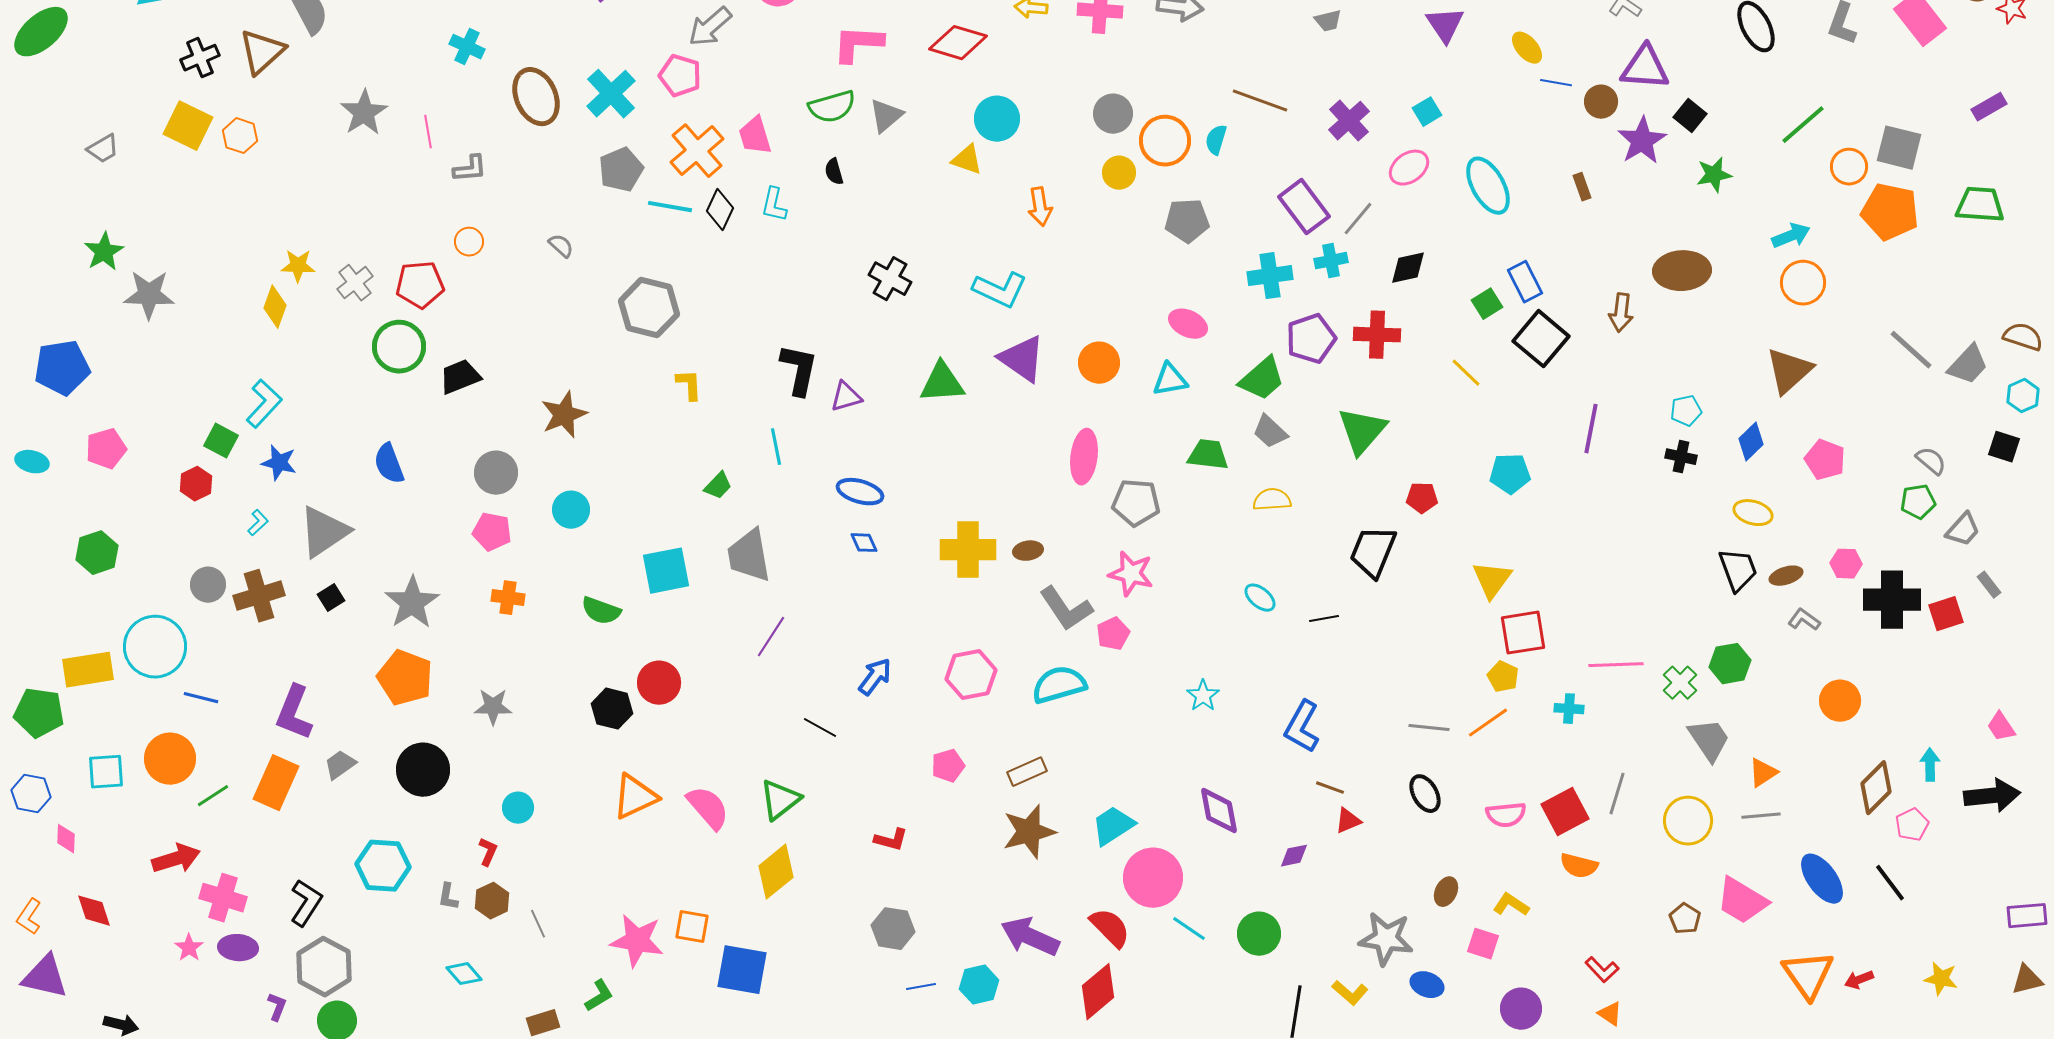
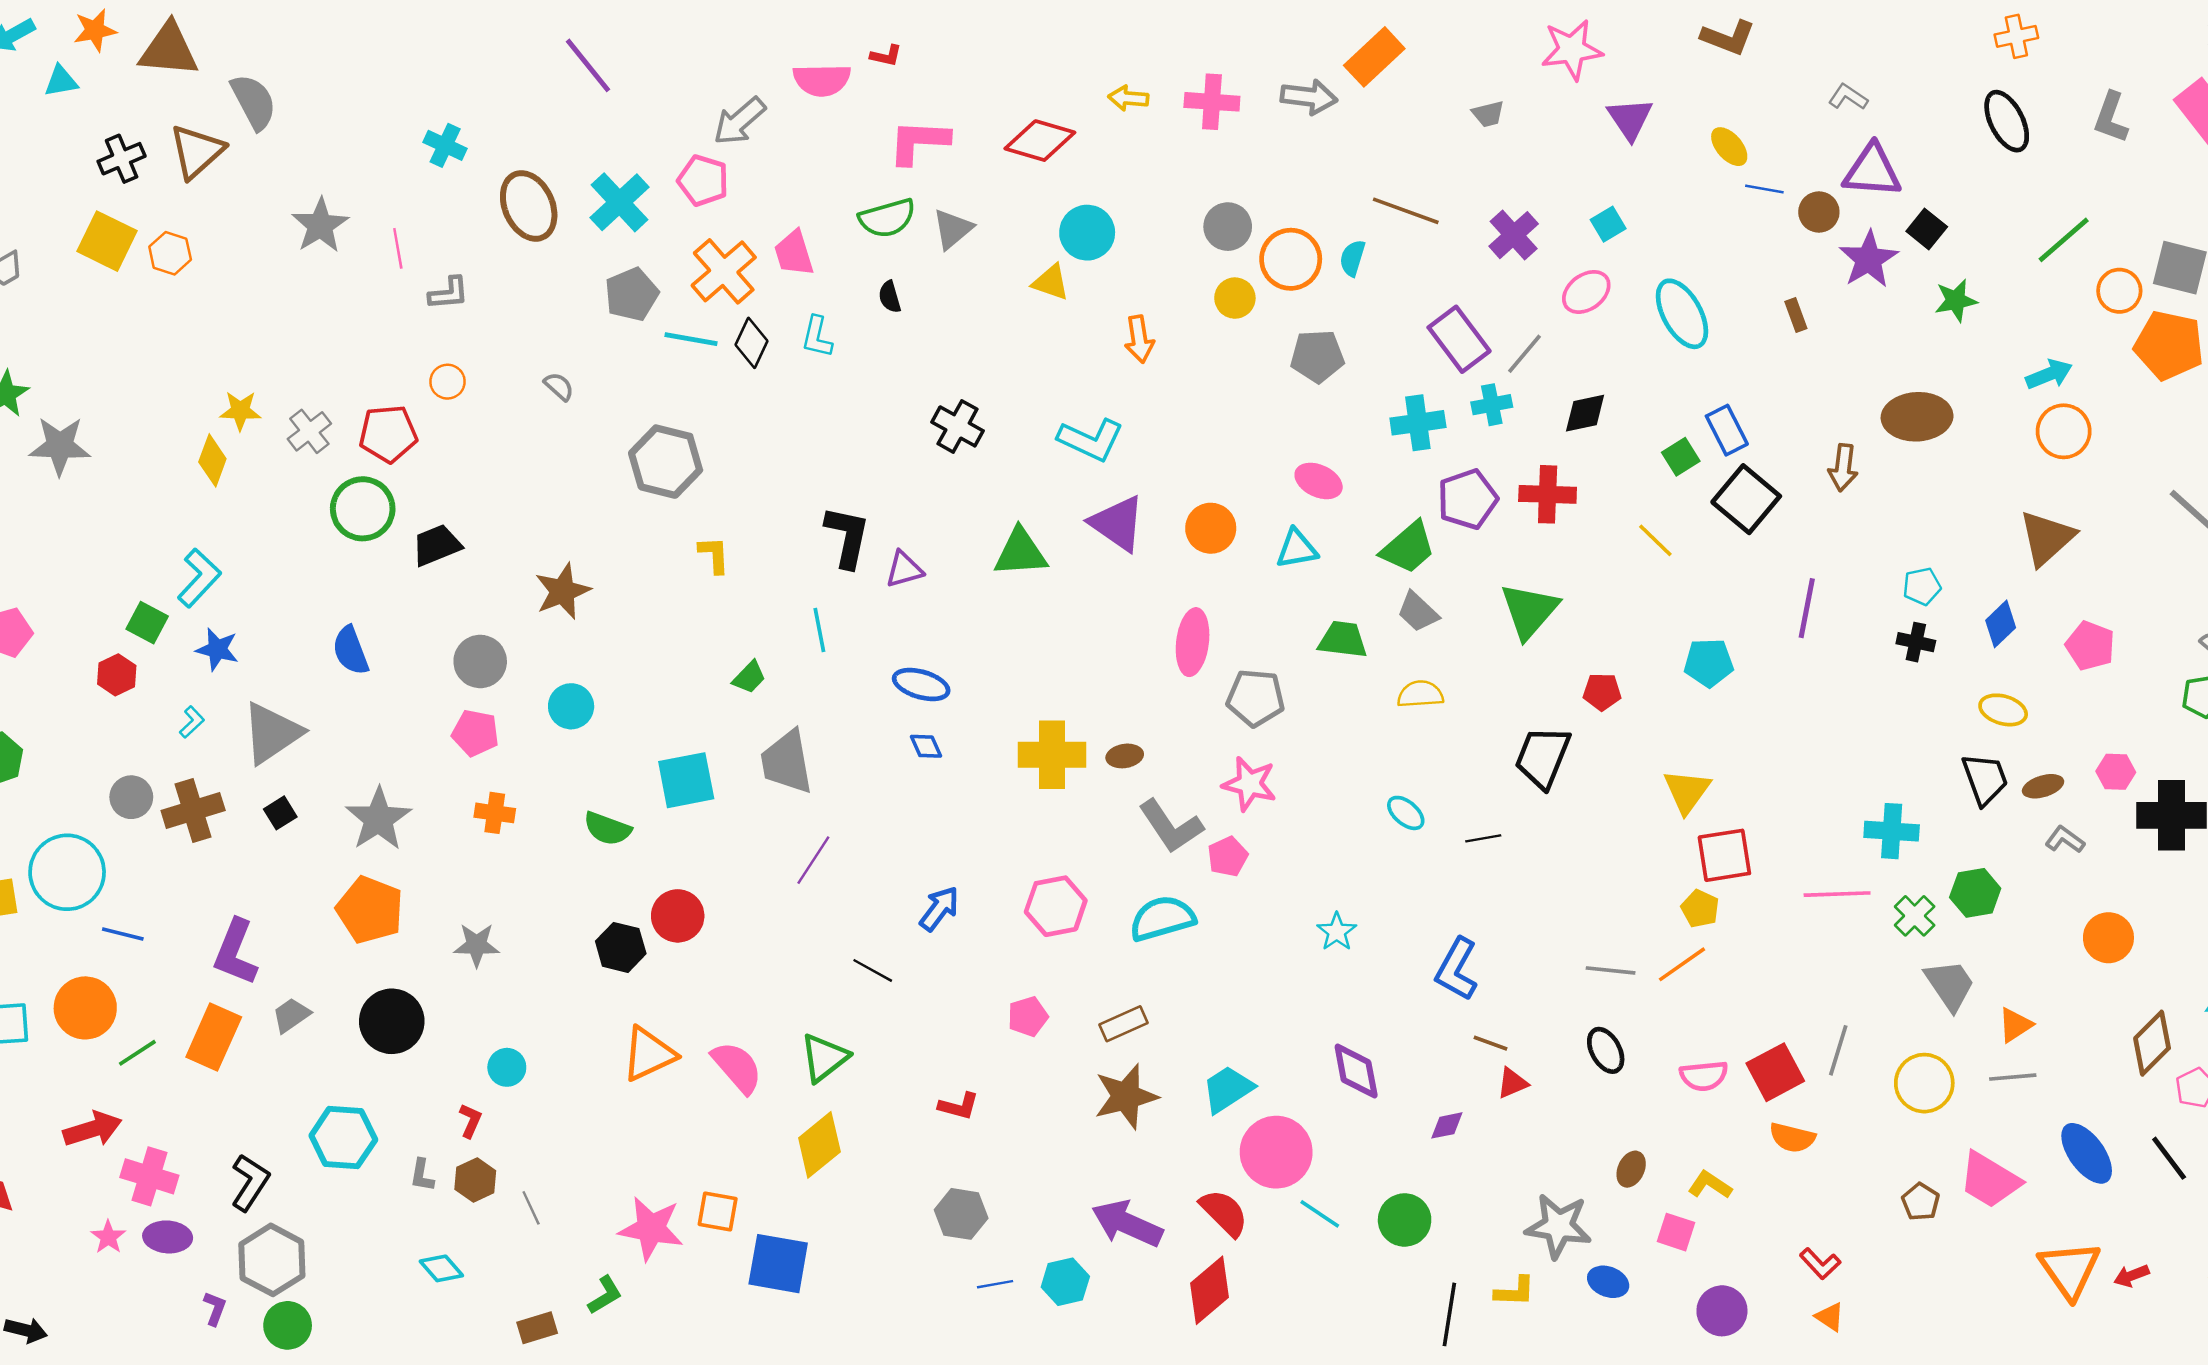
cyan cross: (1569, 709) -> (1892, 831), moved, size x1.5
yellow L-shape: (1350, 993) -> (1515, 1291), turned -39

